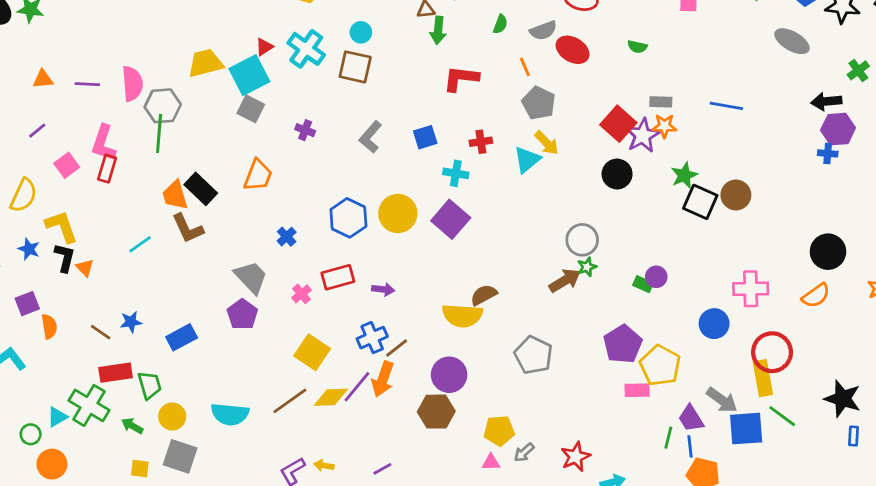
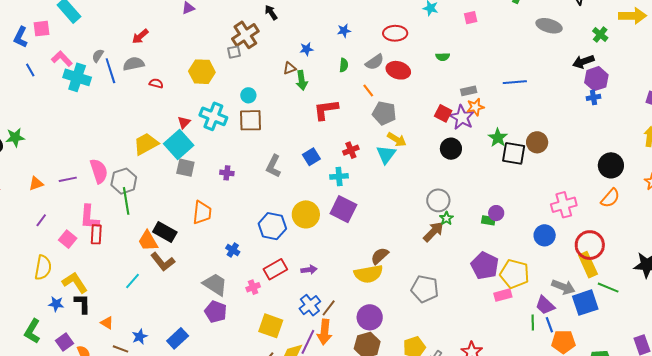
red square: (618, 124) -> (443, 113), size x0.7
orange triangle: (85, 268) -> (107, 323), moved
pink cross: (301, 294) -> (253, 287), turned 32

